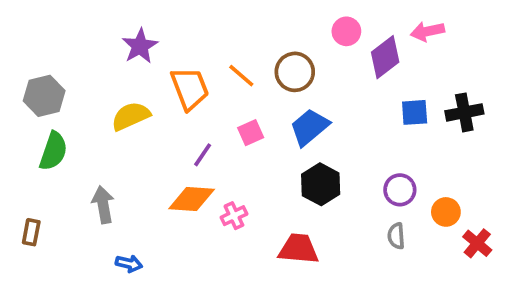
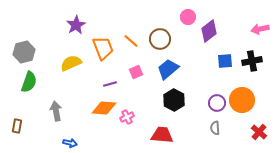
pink arrow: (427, 31) -> (260, 29), moved
purple line: (203, 155) -> (110, 84), turned 40
orange circle: (446, 212) -> (242, 100), moved, size x1.6

